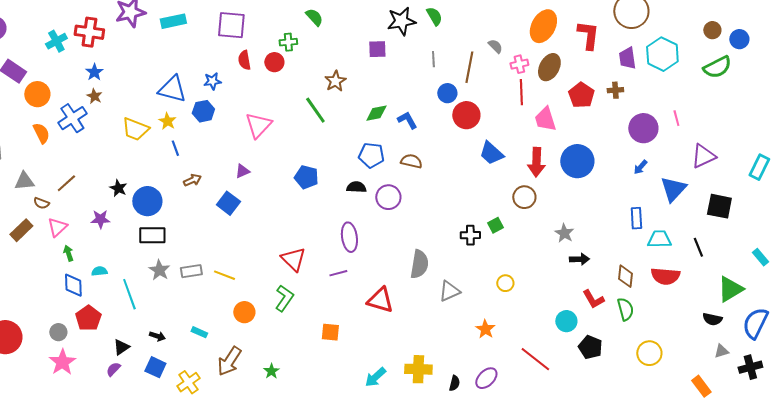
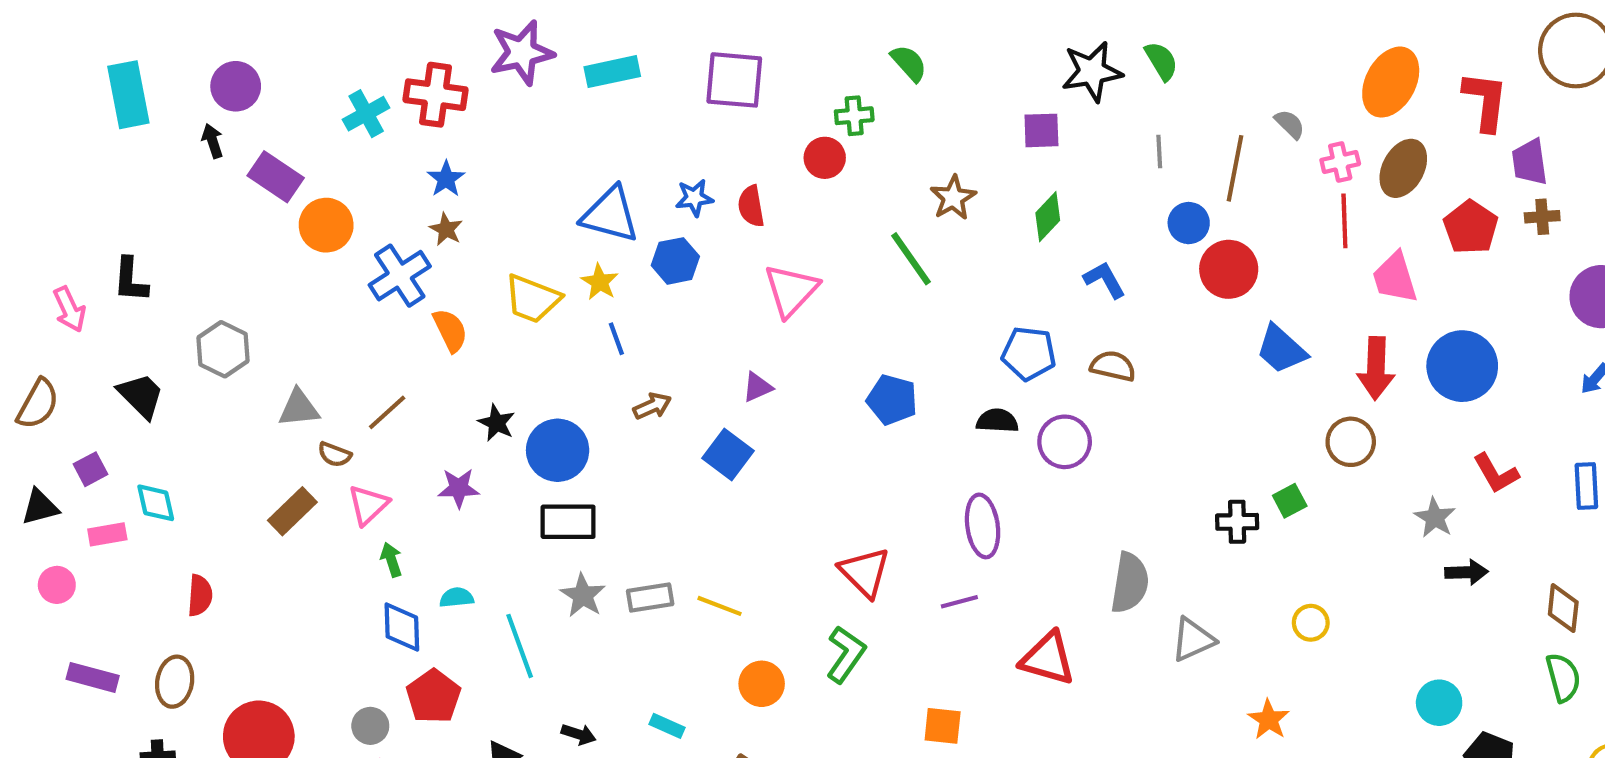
purple trapezoid: (627, 58) -> (1530, 162), moved
red semicircle: (244, 60) -> (751, 206), moved
green diamond: (376, 113) -> (1048, 217), moved, turned -35
orange semicircle: (41, 133) -> (450, 330), moved
red L-shape: (593, 299) -> (1496, 473), moved

